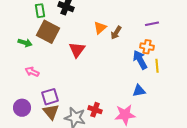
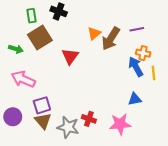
purple line: (152, 24) -> (137, 29), moved
brown square: (48, 32) -> (40, 38), turned 30
brown arrow: (116, 33) -> (111, 39), size x1.6
pink arrow: (32, 72) -> (23, 79), size x1.6

